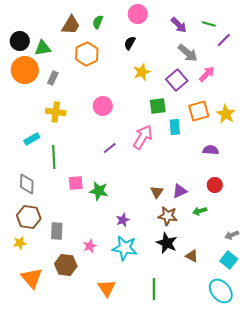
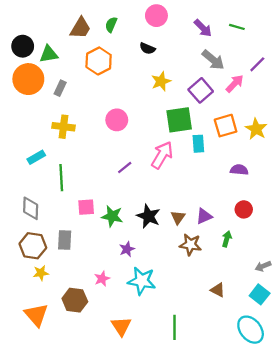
purple line: (224, 40) -> (257, 64), moved
black semicircle: (130, 43) -> (147, 48), turned -96
green square: (158, 106) -> (179, 120), size x1.4
green arrow: (200, 211) -> (227, 239), turned 120
purple star: (123, 220) -> (127, 249), moved
gray rectangle: (57, 231) -> (65, 240), moved
yellow star: (20, 243) -> (41, 273), moved
black star: (167, 243) -> (148, 216), moved

